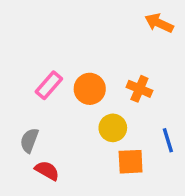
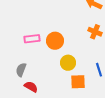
pink rectangle: (49, 85) -> (32, 39), turned 42
orange cross: (139, 89) -> (95, 32), moved

